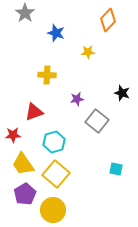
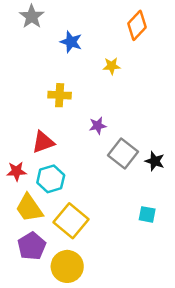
black star: (122, 93) -> (155, 161), moved
cyan hexagon: (54, 142) -> (51, 179), moved

